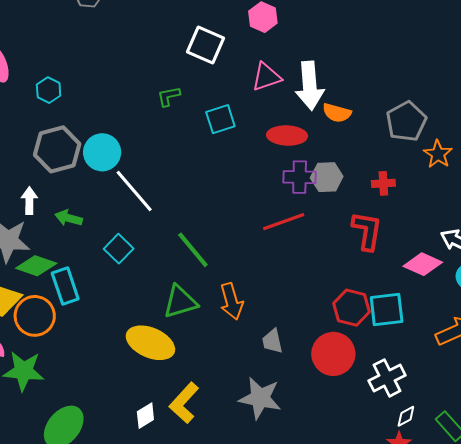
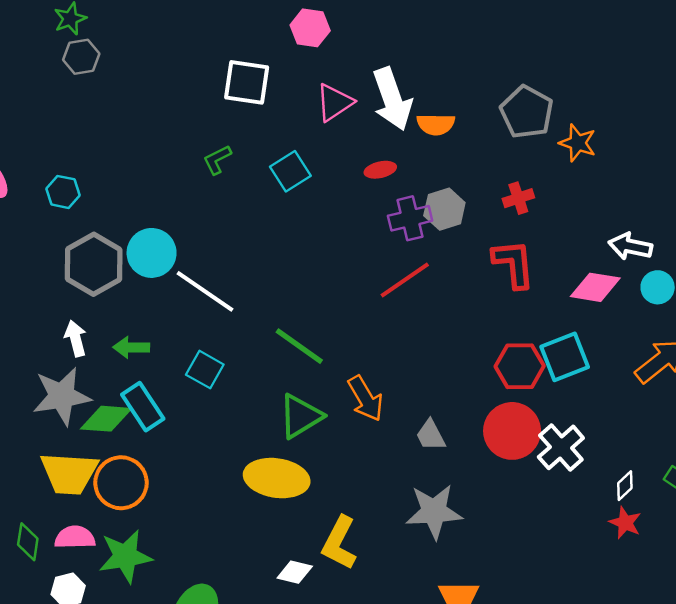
red ellipse: (287, 136) -> (380, 170), size x0.6
cyan rectangle: (65, 286) -> (143, 407), moved
white cross: (387, 378) -> (561, 447), moved
white diamond: (145, 416) -> (295, 572), turned 60

